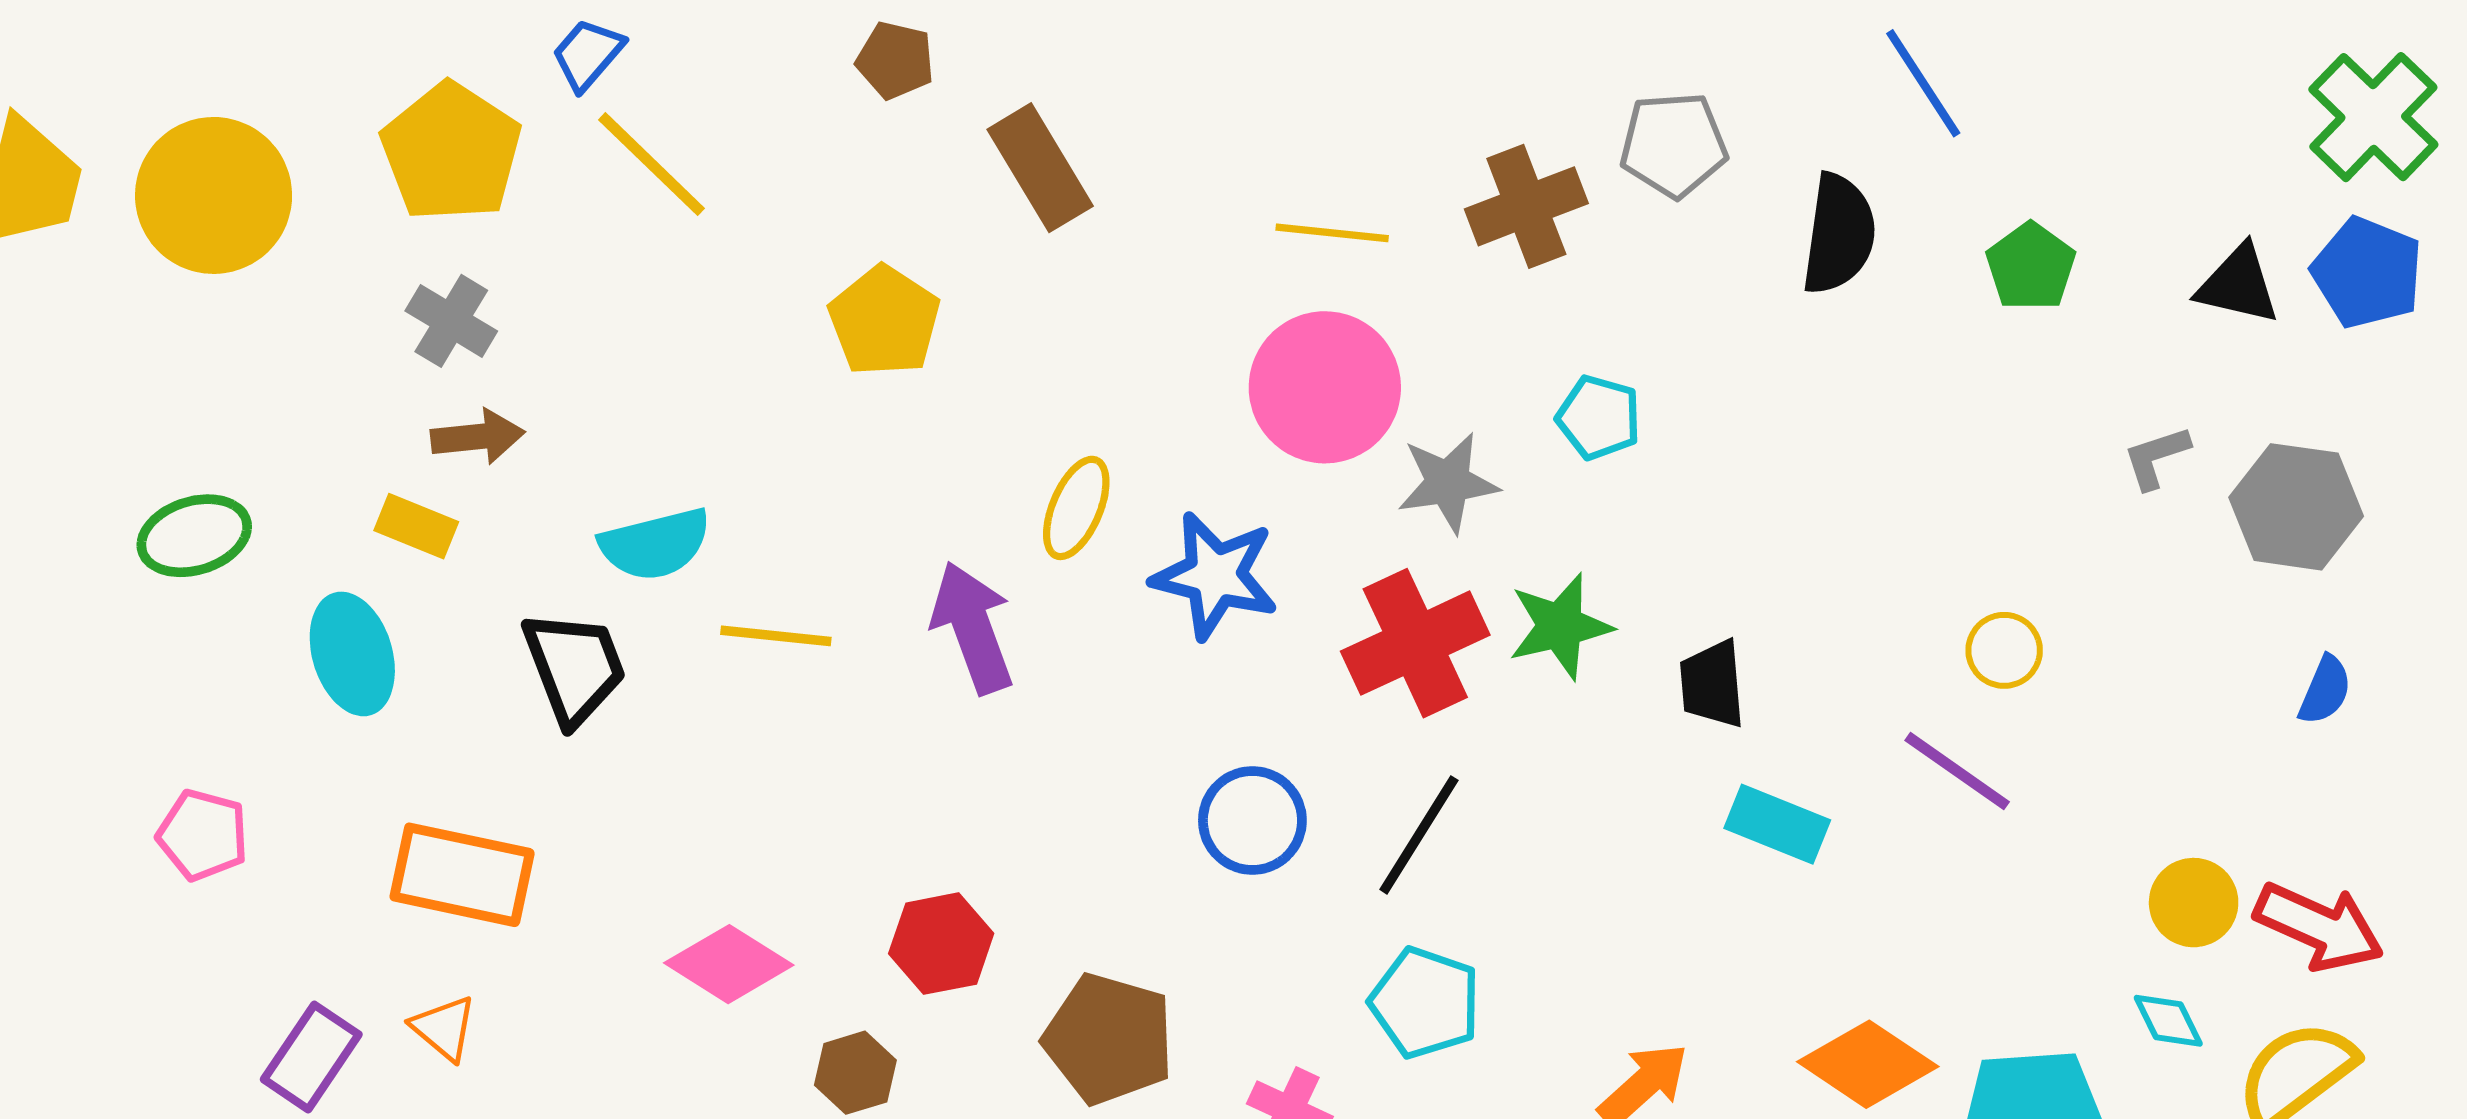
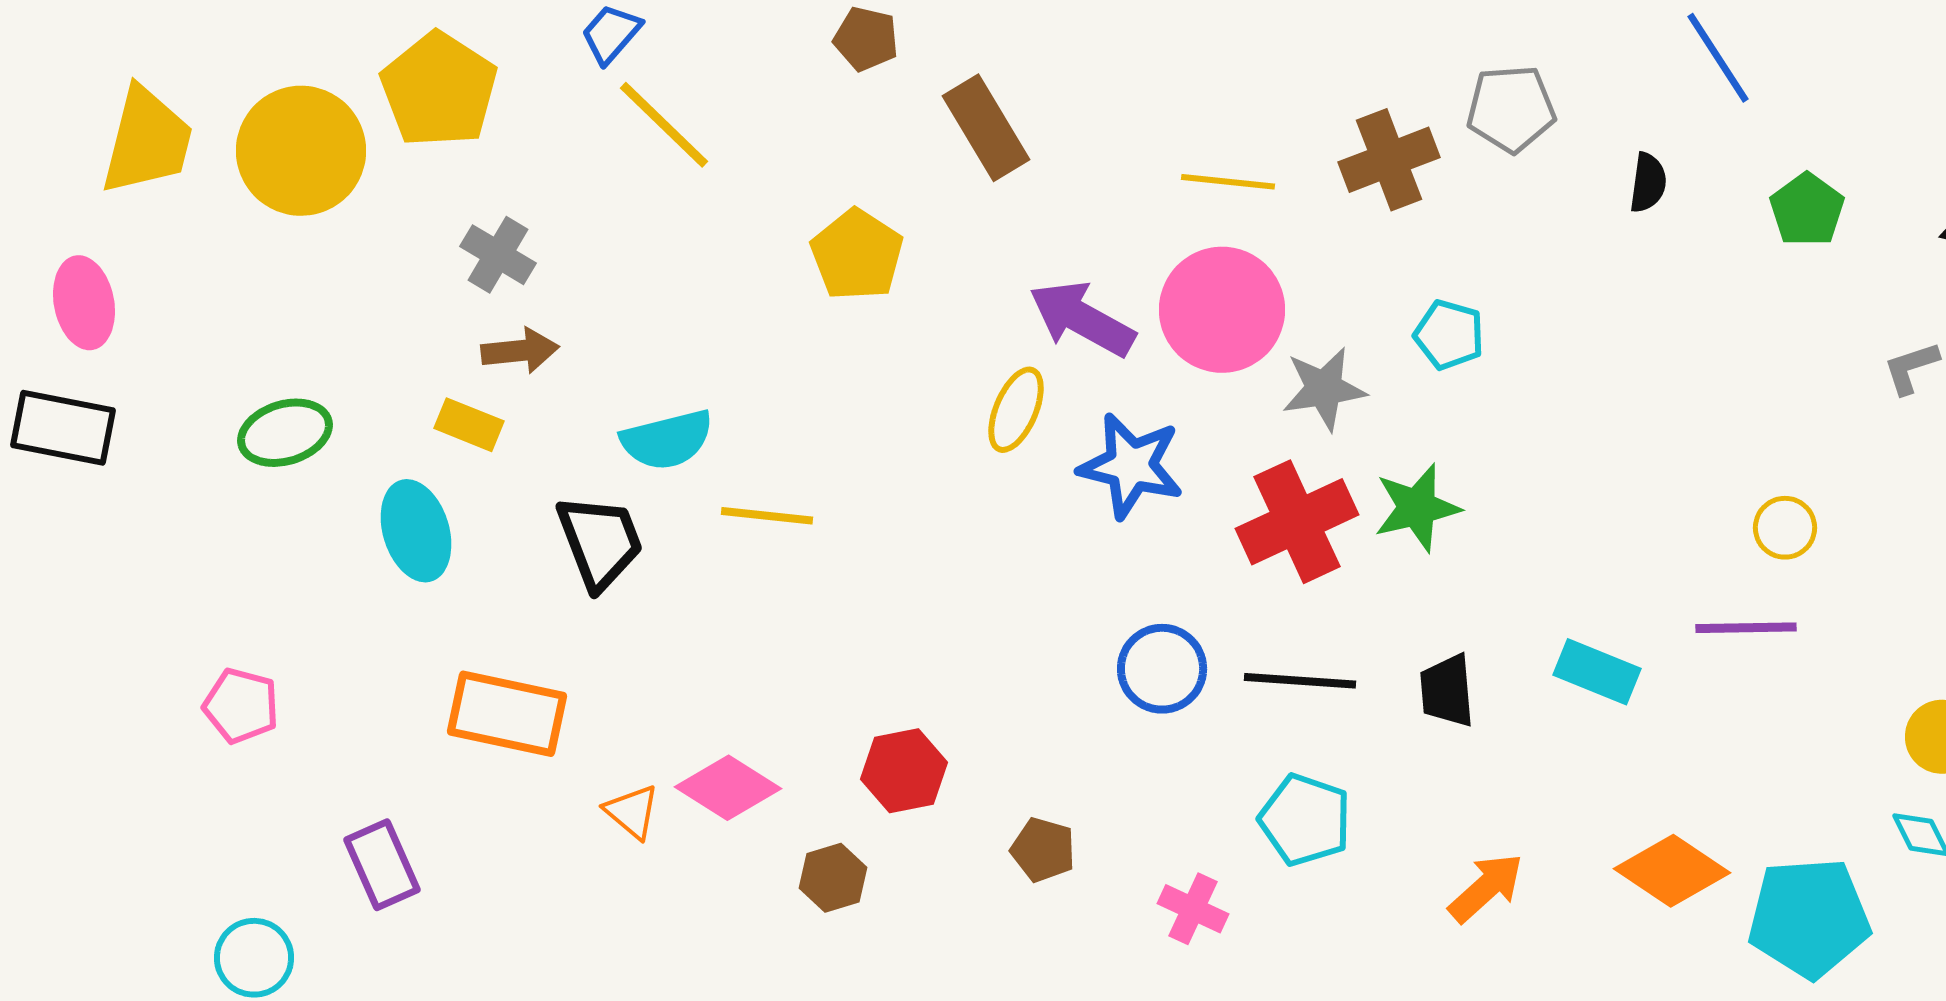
yellow pentagon: (451, 152) -> (439, 90), moved
black semicircle: (1839, 234) -> (1648, 183), size x0.6
purple arrow: (973, 627) -> (1082, 319), moved, turned -41
black trapezoid: (1712, 684) -> (1447, 691), moved
purple line: (1957, 771) -> (1746, 628), turned -36
pink pentagon: (203, 835) -> (241, 706), moved
black line: (1419, 835) -> (1300, 681), turned 62
orange triangle: (444, 1028) -> (632, 812), moved
brown pentagon: (1109, 1039) -> (1043, 850), size x0.6
purple rectangle: (311, 1057) -> (382, 865), turned -58

